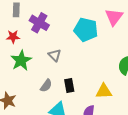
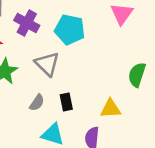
cyan pentagon: (86, 30) -> (70, 30), moved
gray triangle: (55, 55) -> (47, 64), size x1.5

